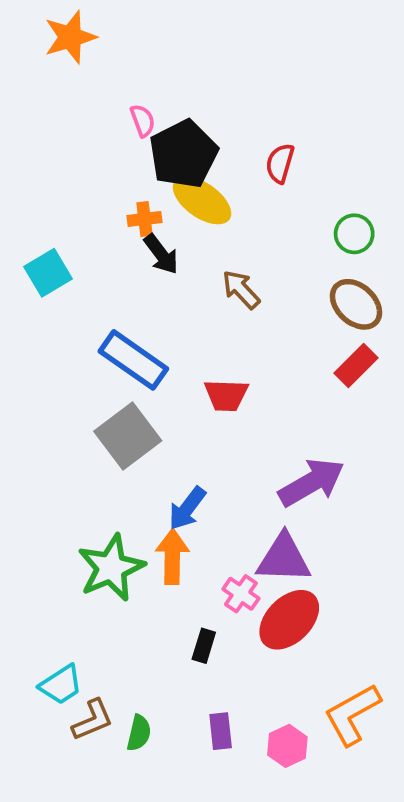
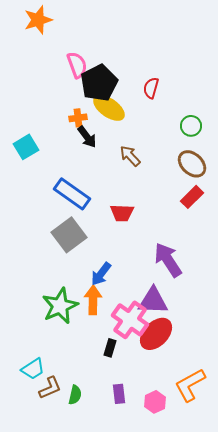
pink semicircle: (143, 121) -> (77, 65), size x1.5
purple arrow: (311, 482) -> (168, 260), turned -93
pink cross: (241, 594) -> (130, 320), size x1.8

